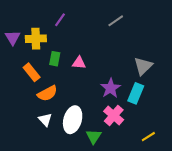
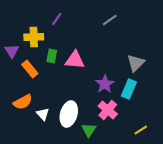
purple triangle: (13, 38) -> (12, 51), moved
pink triangle: (79, 63) -> (75, 60), size x1.5
orange semicircle: (47, 93) -> (23, 102), moved

